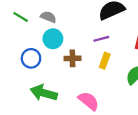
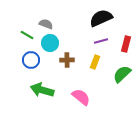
green line: (21, 17) -> (27, 35), moved
purple line: (101, 39) -> (101, 41), moved

